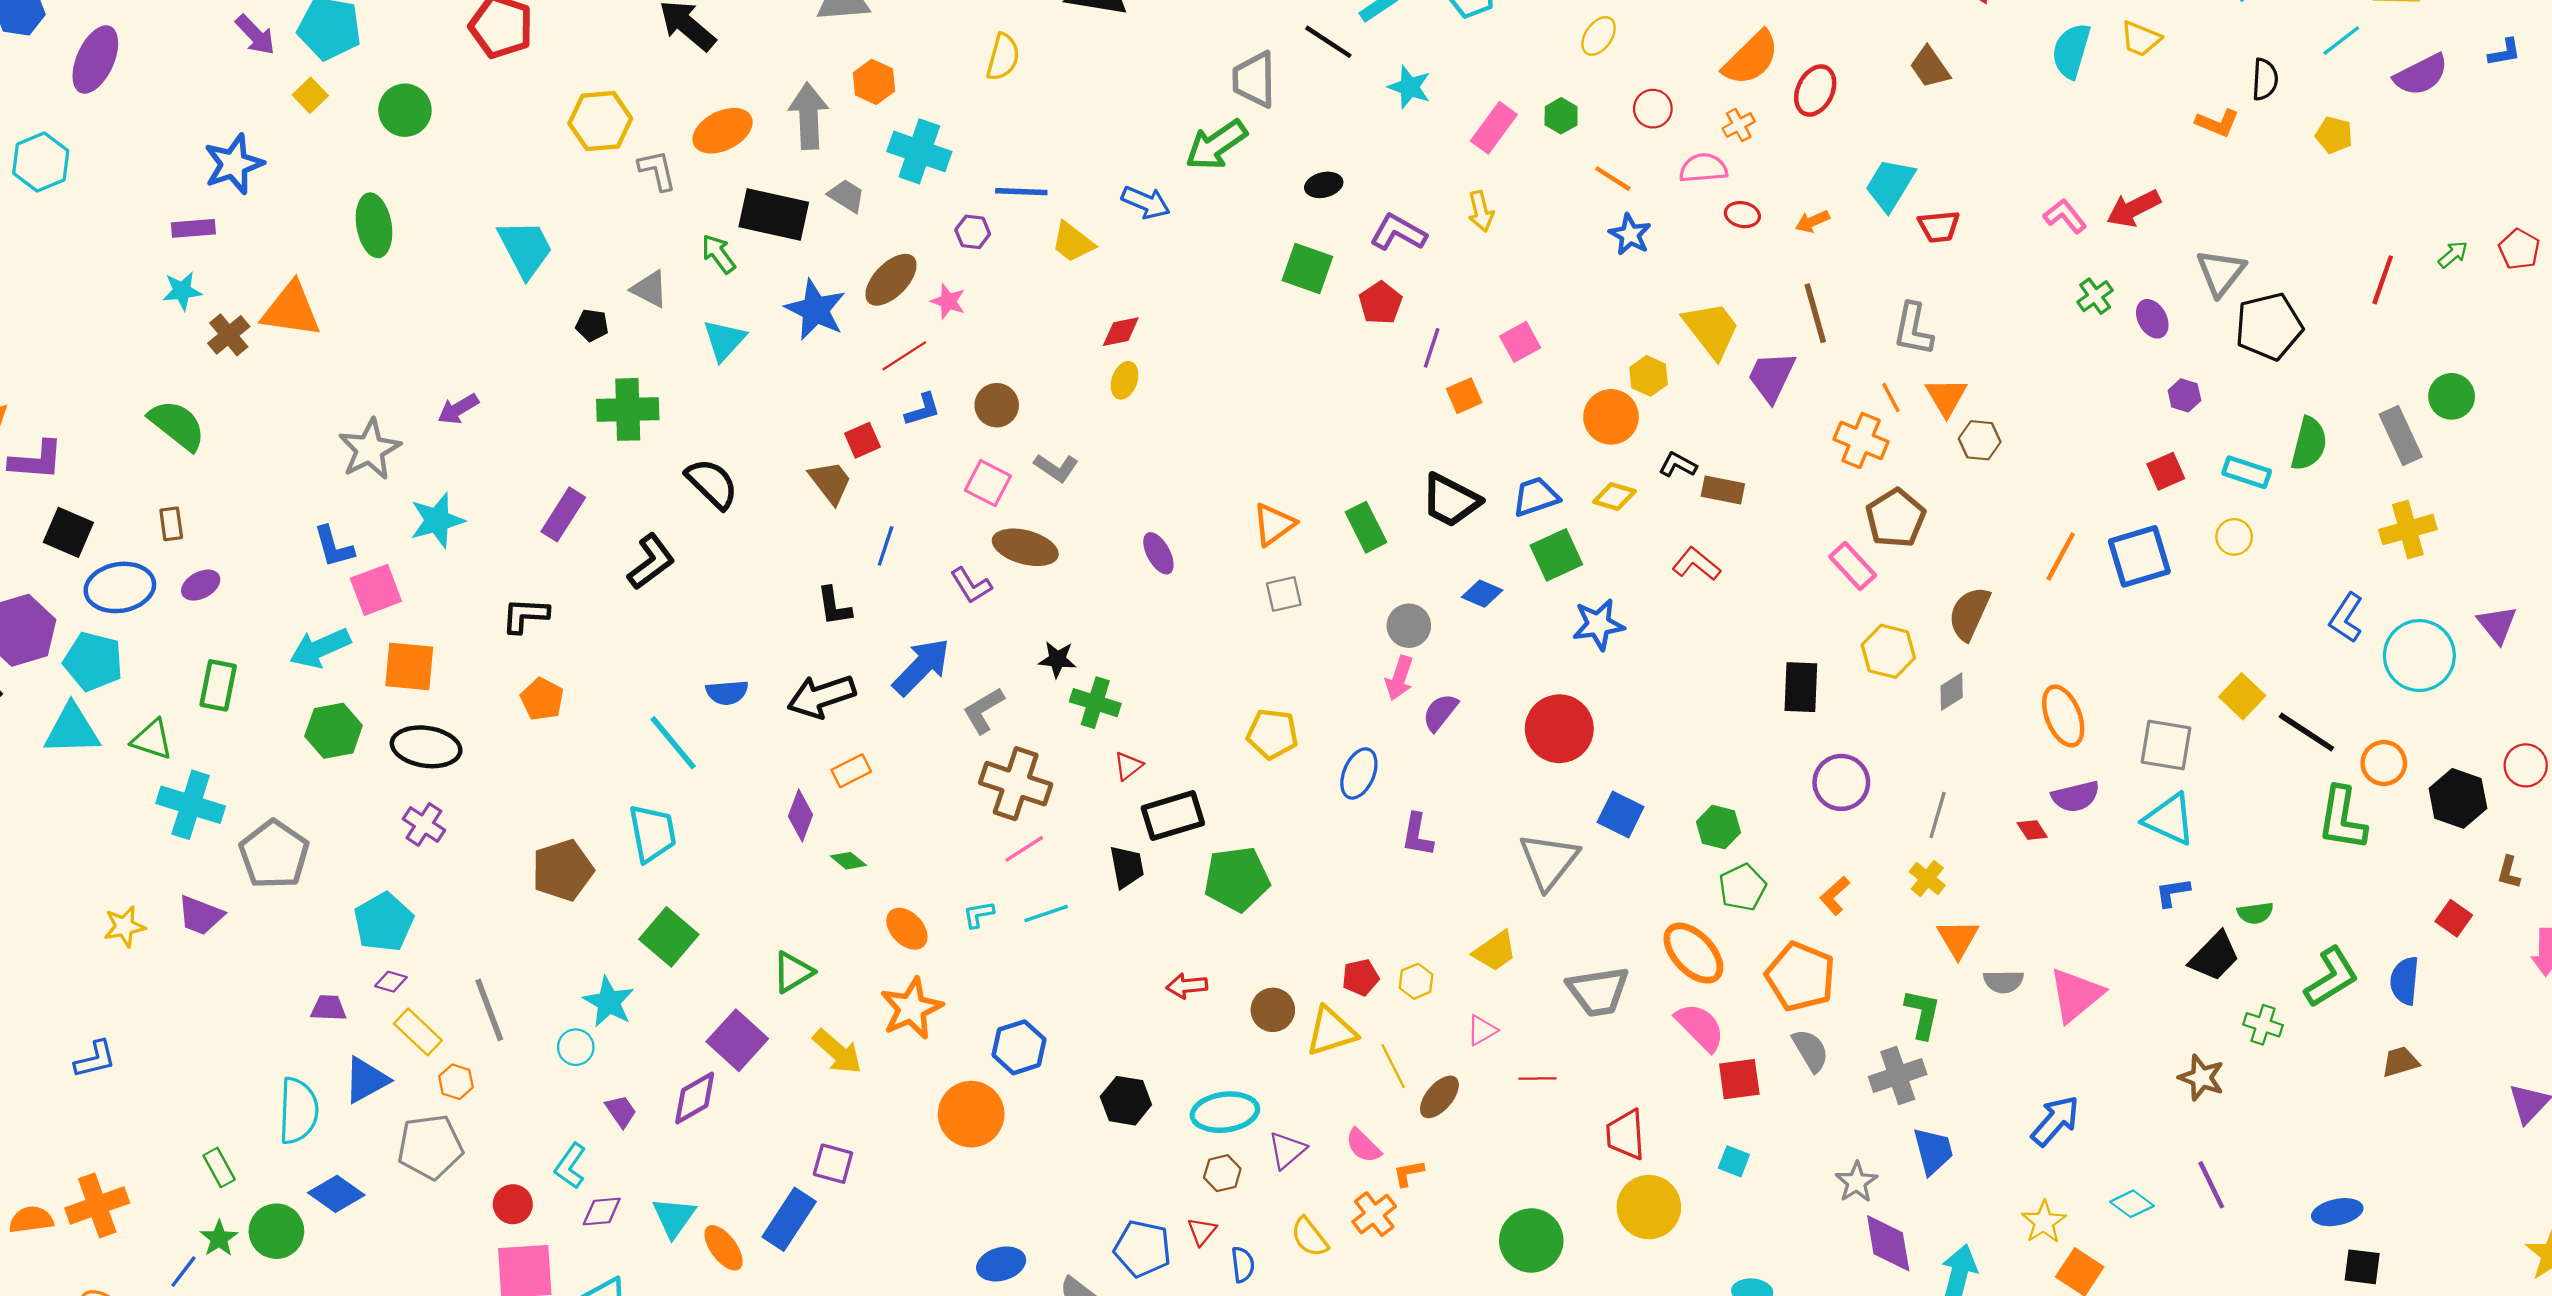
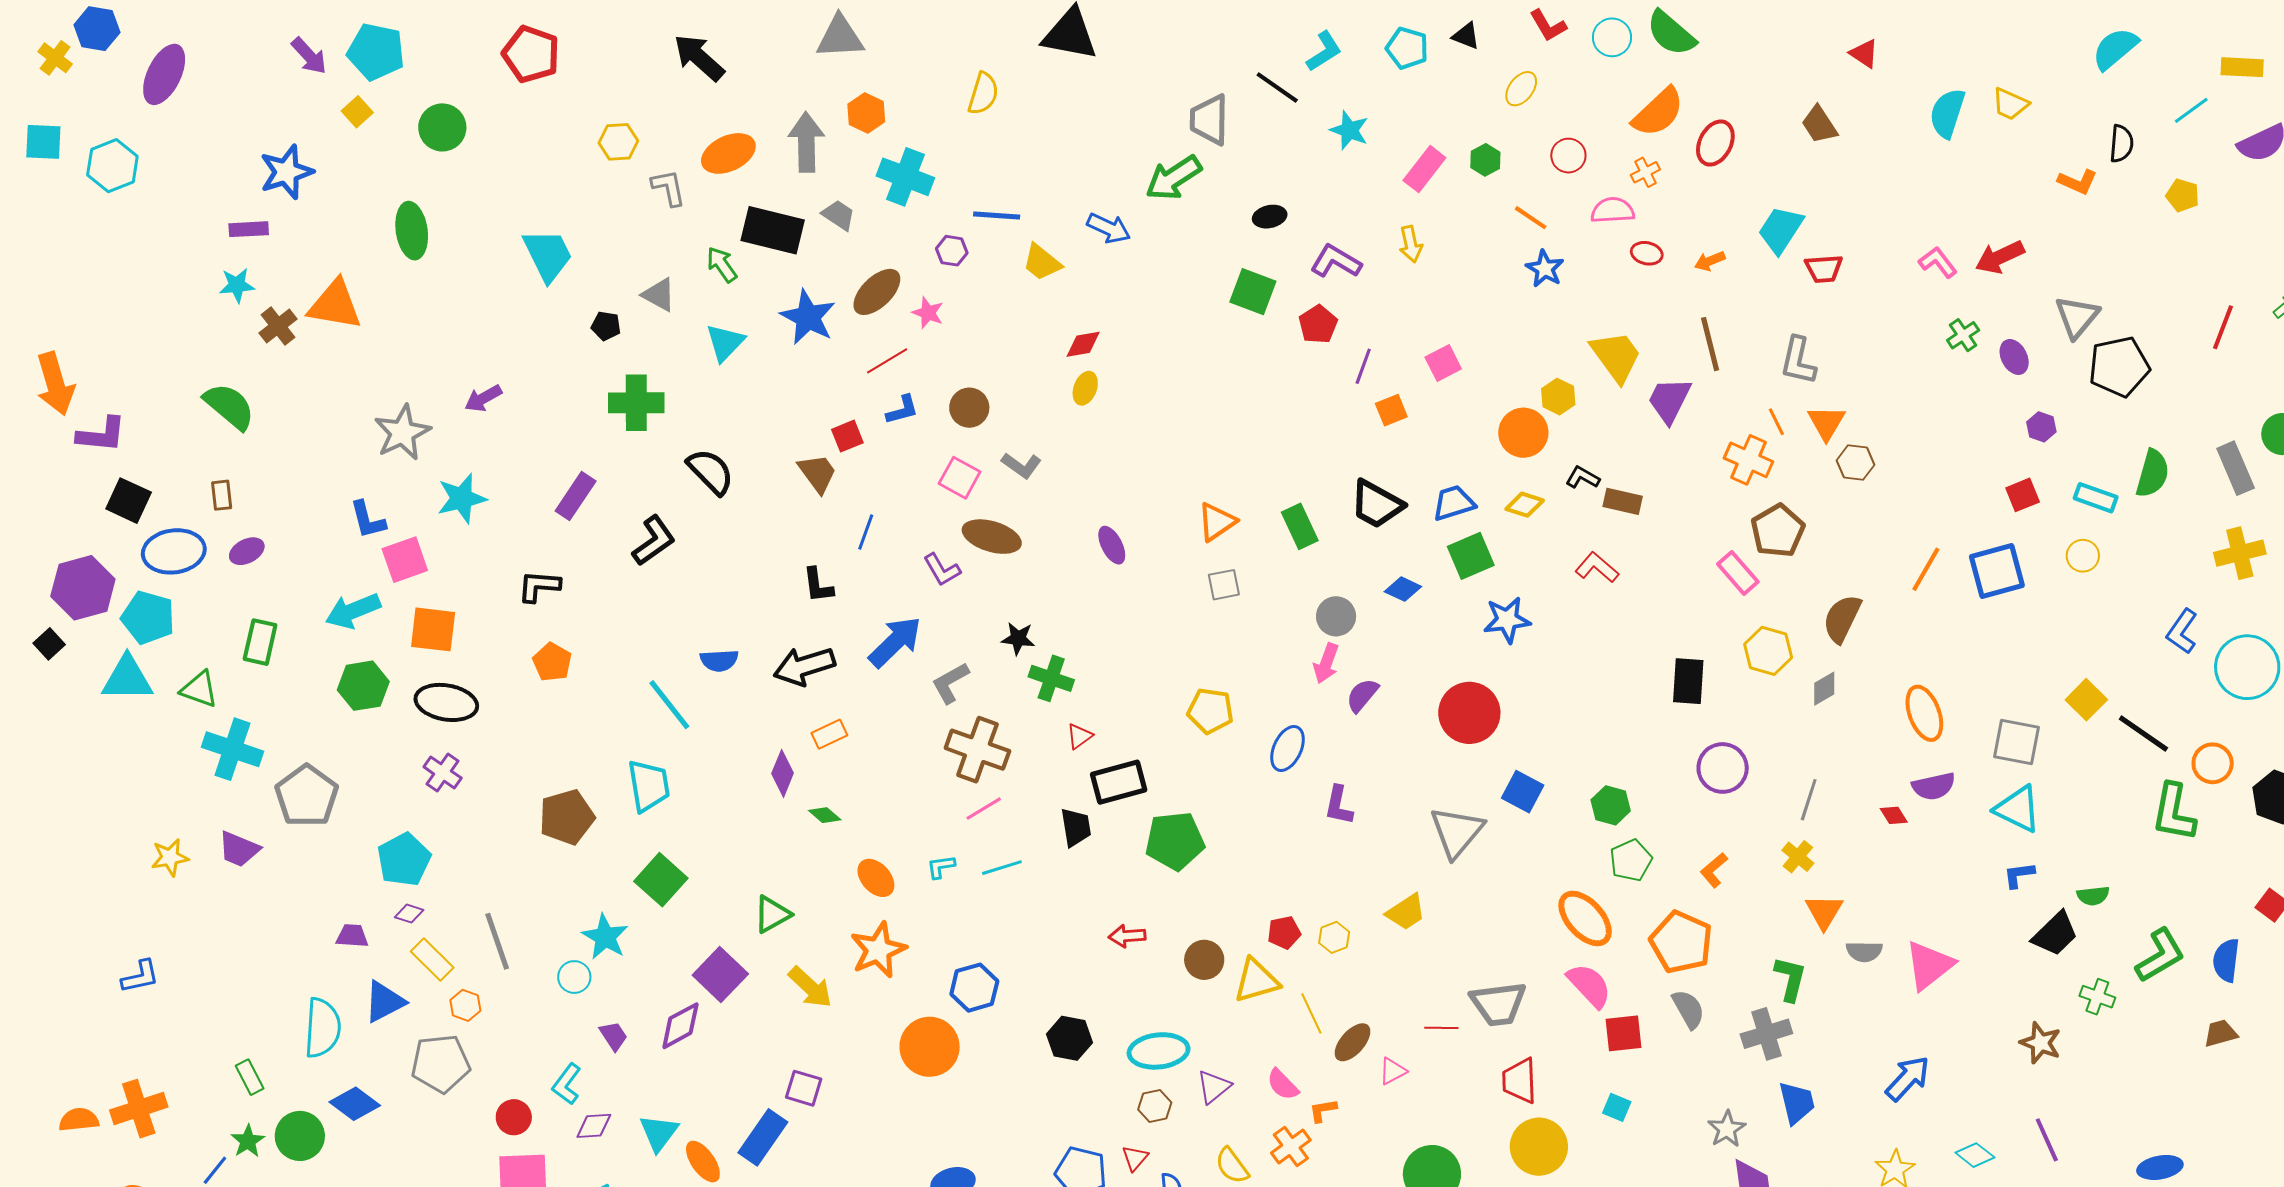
yellow hexagon: (600, 121) -> (618, 142), size x0.7
gray trapezoid: (1598, 991) -> (1498, 1004), moved
pink triangle: (1482, 1030) -> (1393, 1071), moved

